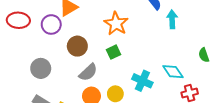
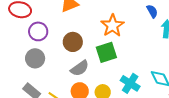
purple circle: (51, 24) -> (38, 31), moved
green square: (113, 52) -> (106, 52), size x1.5

